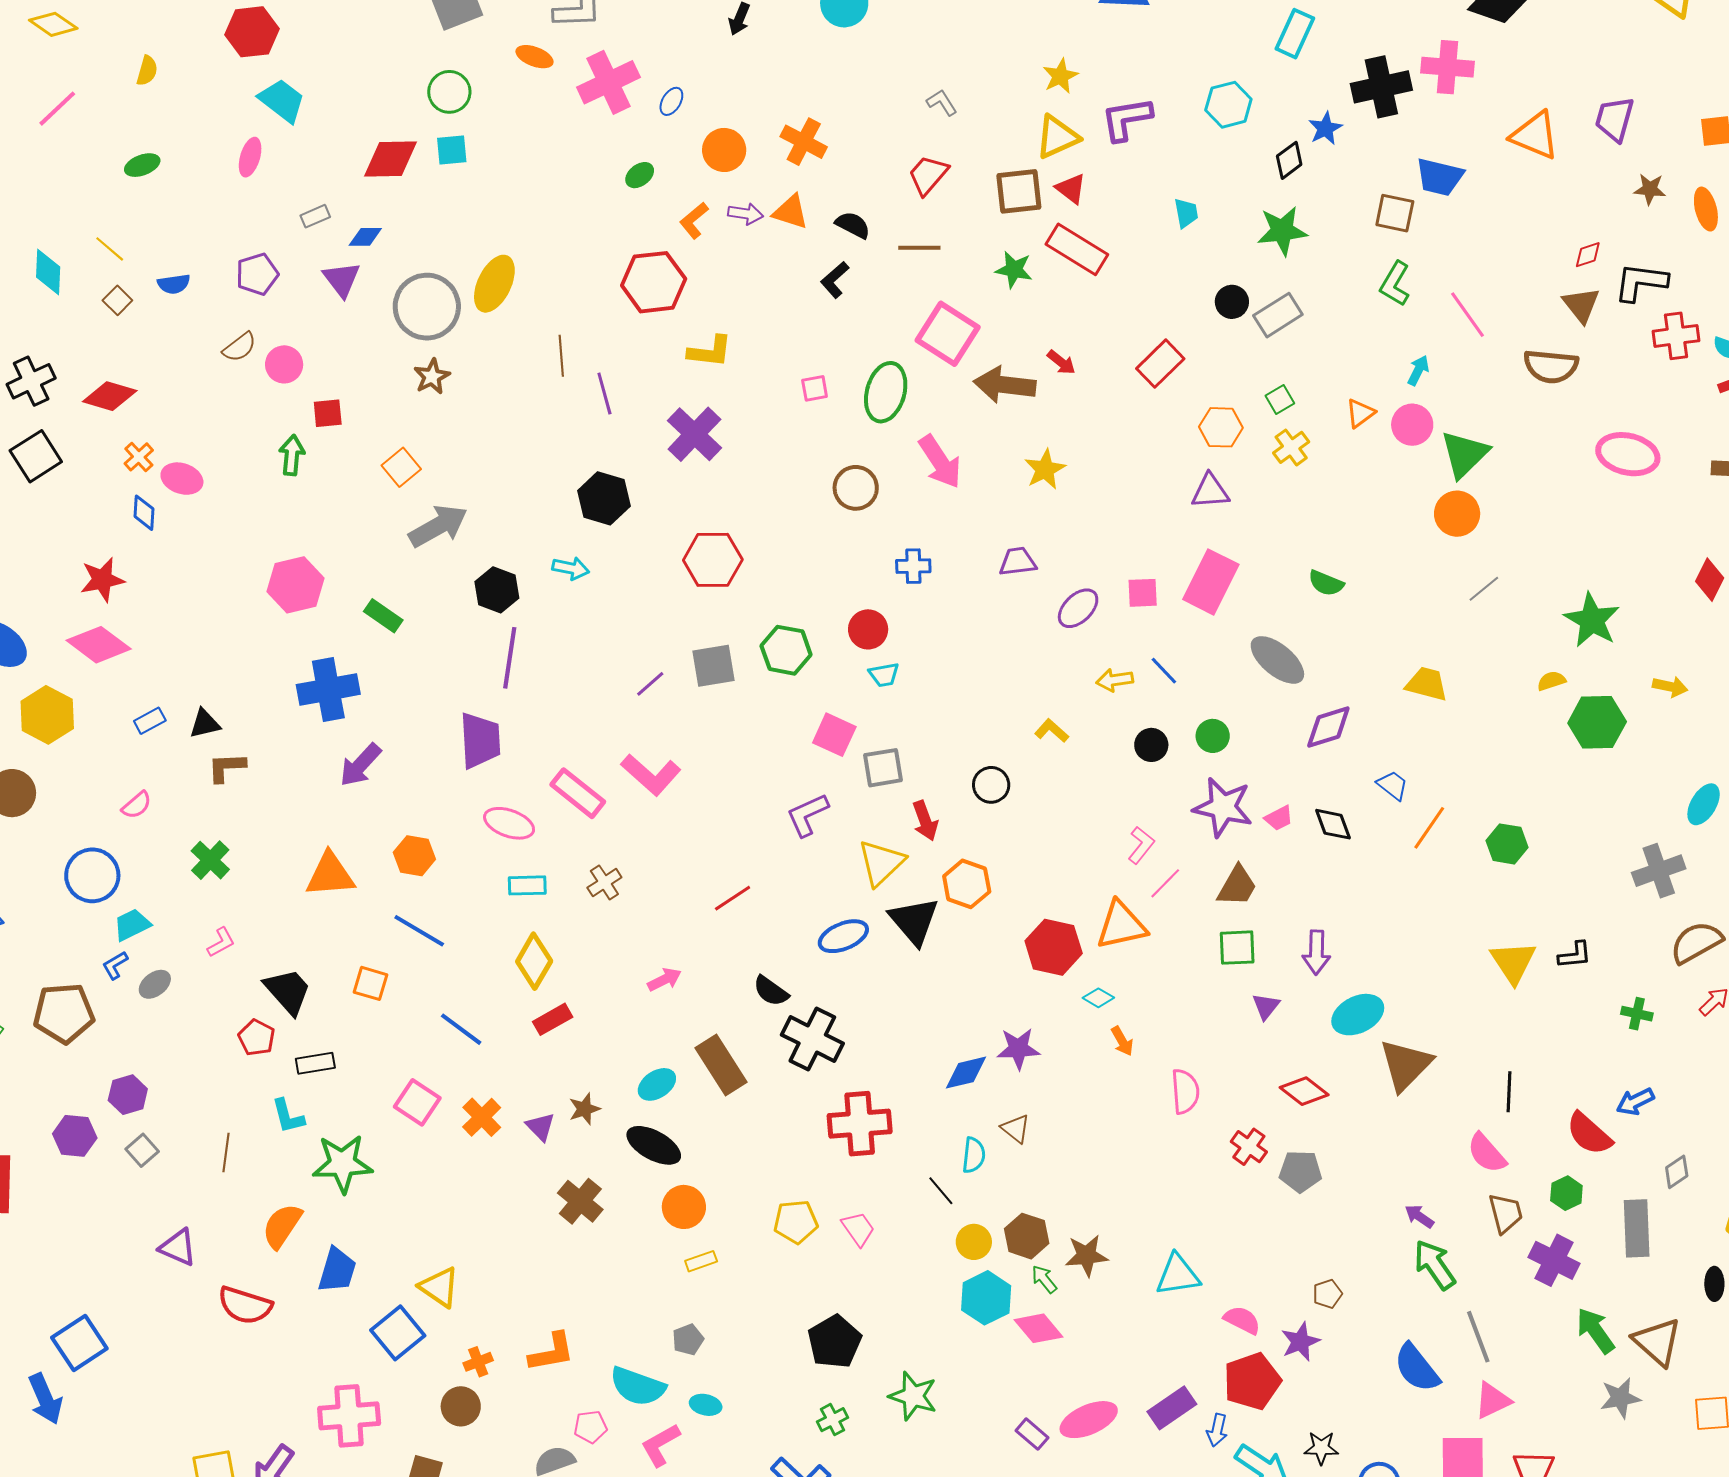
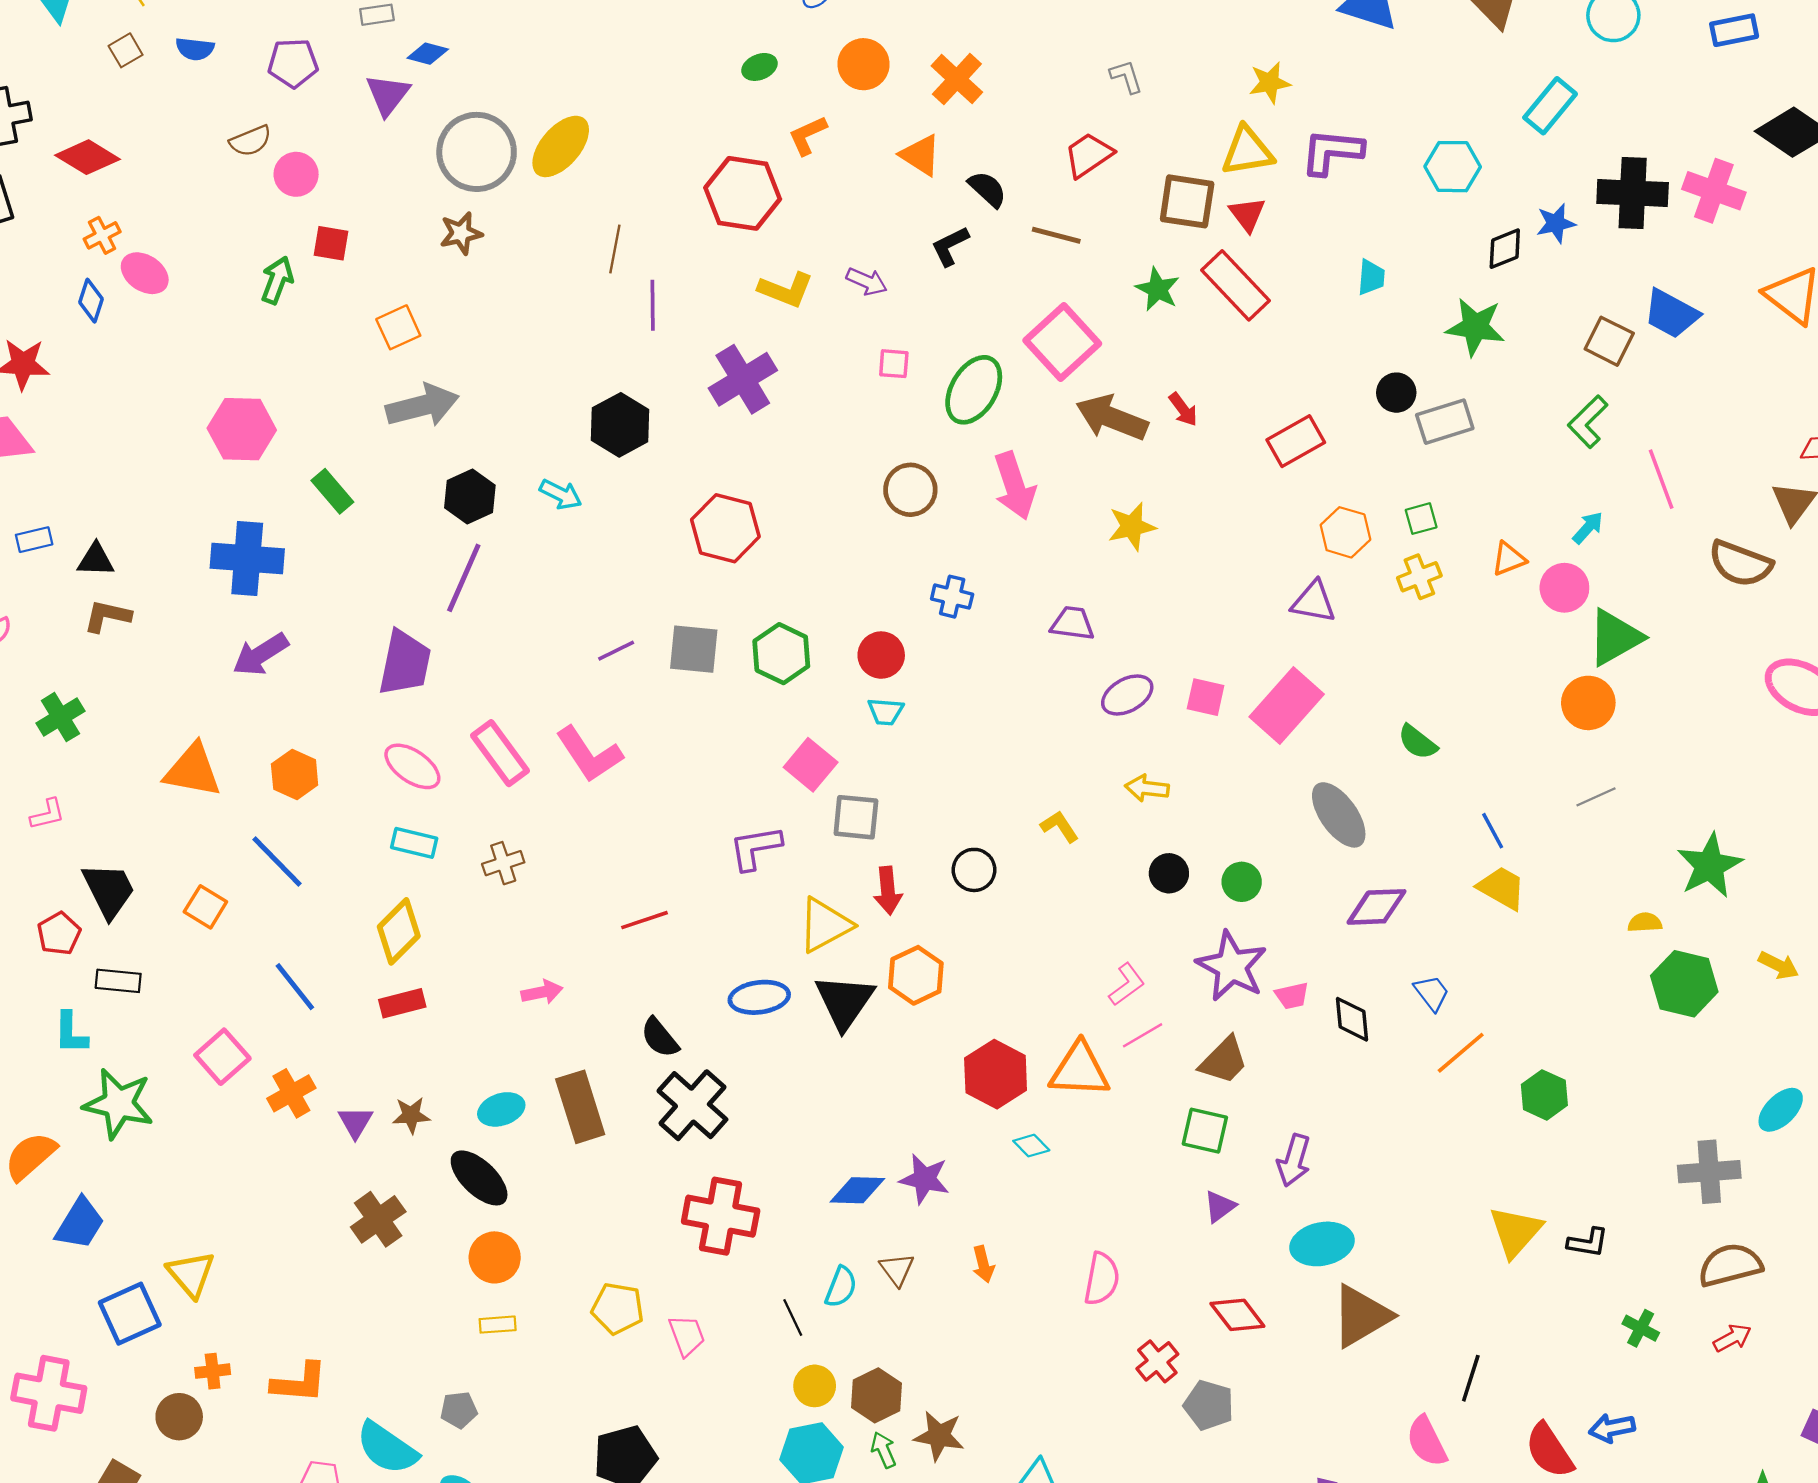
purple arrow: (746, 214) -> (867, 281), moved
blue line: (1164, 671) -> (1493, 831), moved
orange arrow: (1122, 1041) -> (983, 1264), moved

